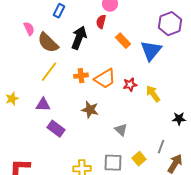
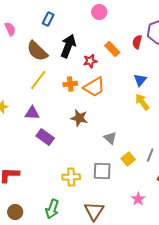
red semicircle: (101, 22) -> (137, 42), moved
pink semicircle: (29, 29) -> (10, 29), moved
blue triangle: (151, 51) -> (140, 80), moved, size x0.6
red star: (130, 85) -> (90, 61), moved
yellow square: (139, 159) -> (128, 159), moved

